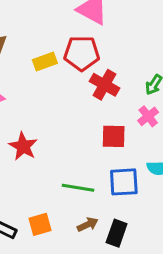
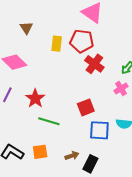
yellow rectangle: (45, 61) -> (57, 44), turned -70
red square: (114, 136) -> (86, 107), moved, turned -30
green line: (78, 188) -> (49, 121), moved

